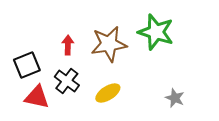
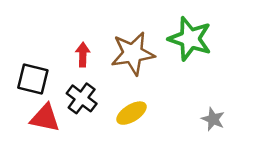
black square: (27, 65) -> (33, 79), turned 36

